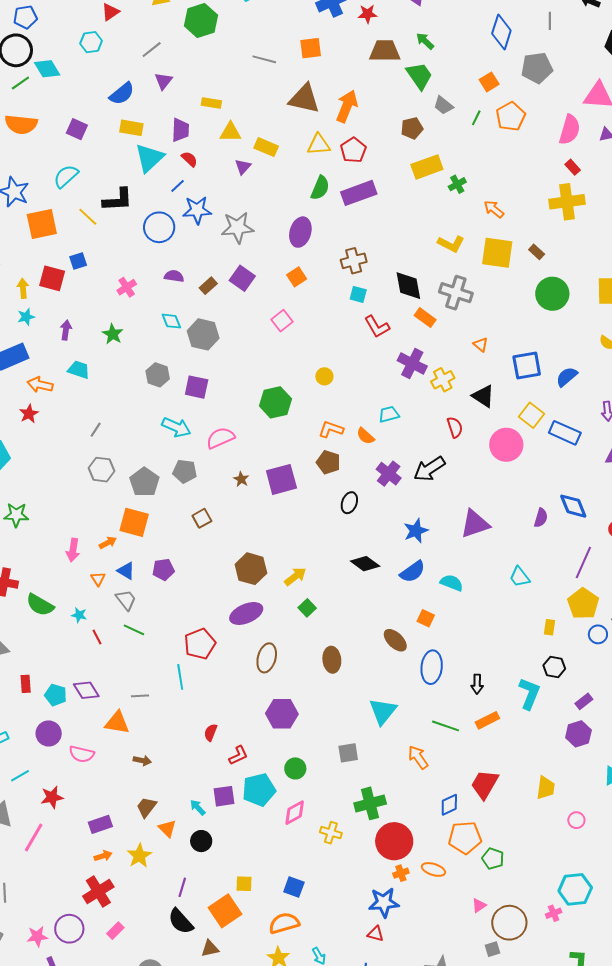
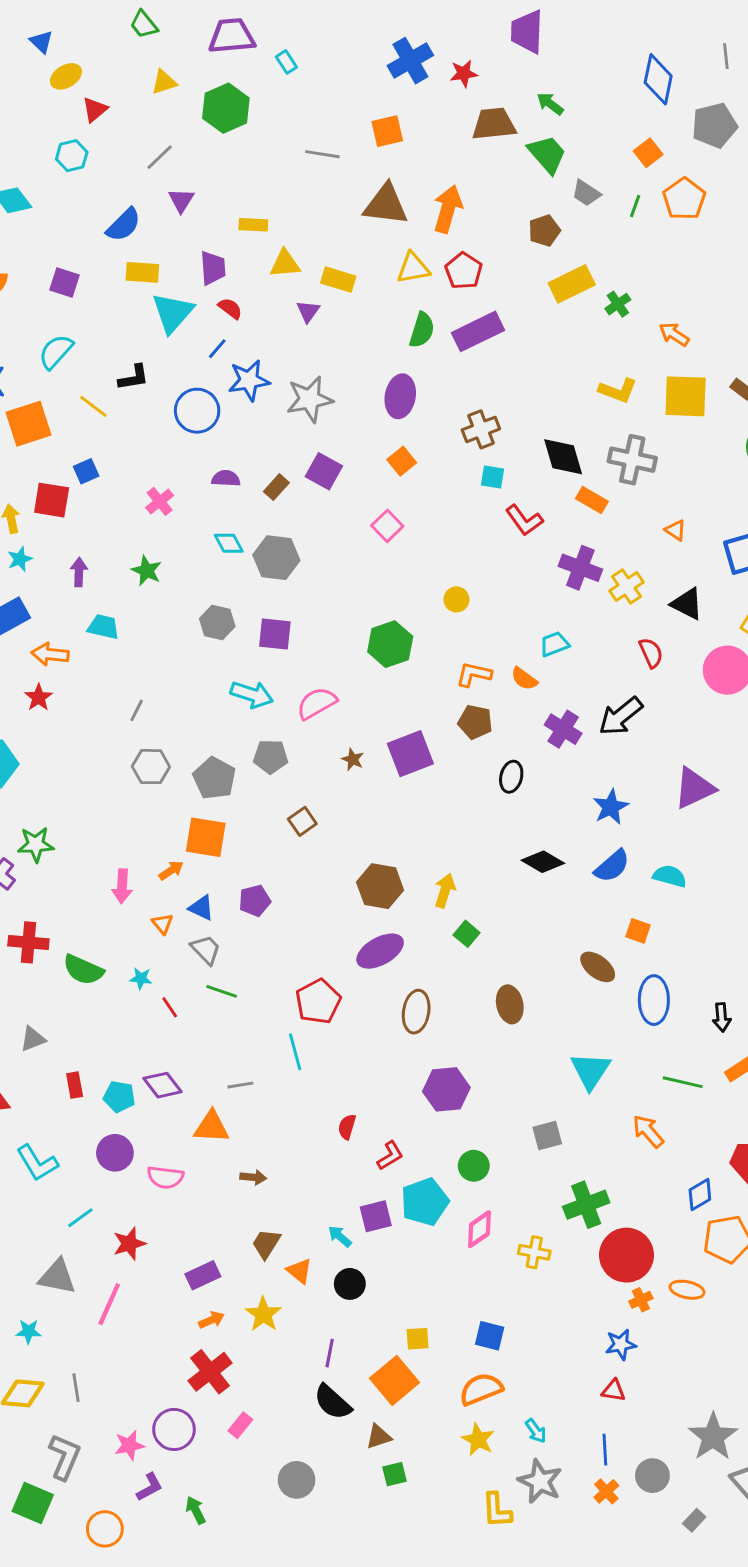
black L-shape: (118, 200) -> (134, 378), size x0.7
yellow arrow: (295, 576) -> (445, 891), turned -30
blue star: (384, 902) -> (621, 1344), size x0.7

